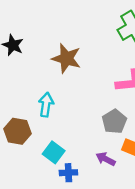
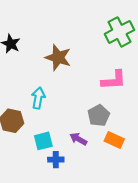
cyan square: (54, 152) -> (43, 141), turned 36
purple arrow: (106, 159) -> (78, 139), moved

